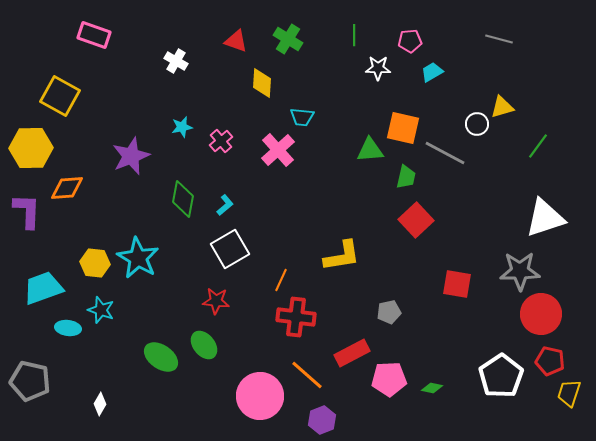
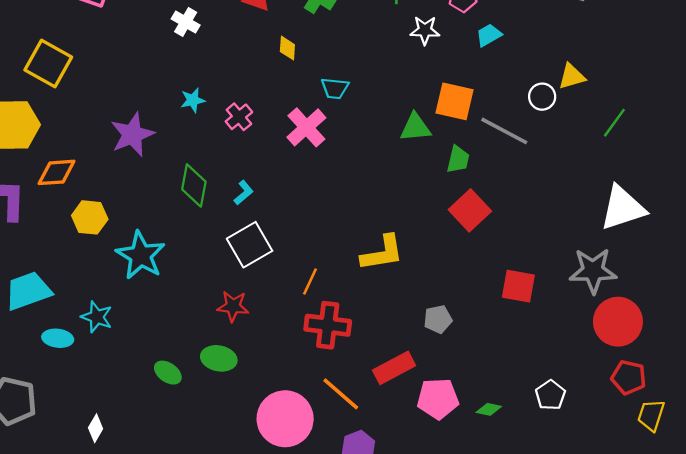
yellow diamond: (262, 83) -> (287, 48), size x0.7
yellow hexagon: (95, 263) -> (90, 217), moved
green ellipse: (204, 345) -> (219, 358), turned -40
green ellipse: (161, 357) -> (168, 373), size x0.7
white pentagon: (501, 376) -> (550, 395), moved, size x0.6

